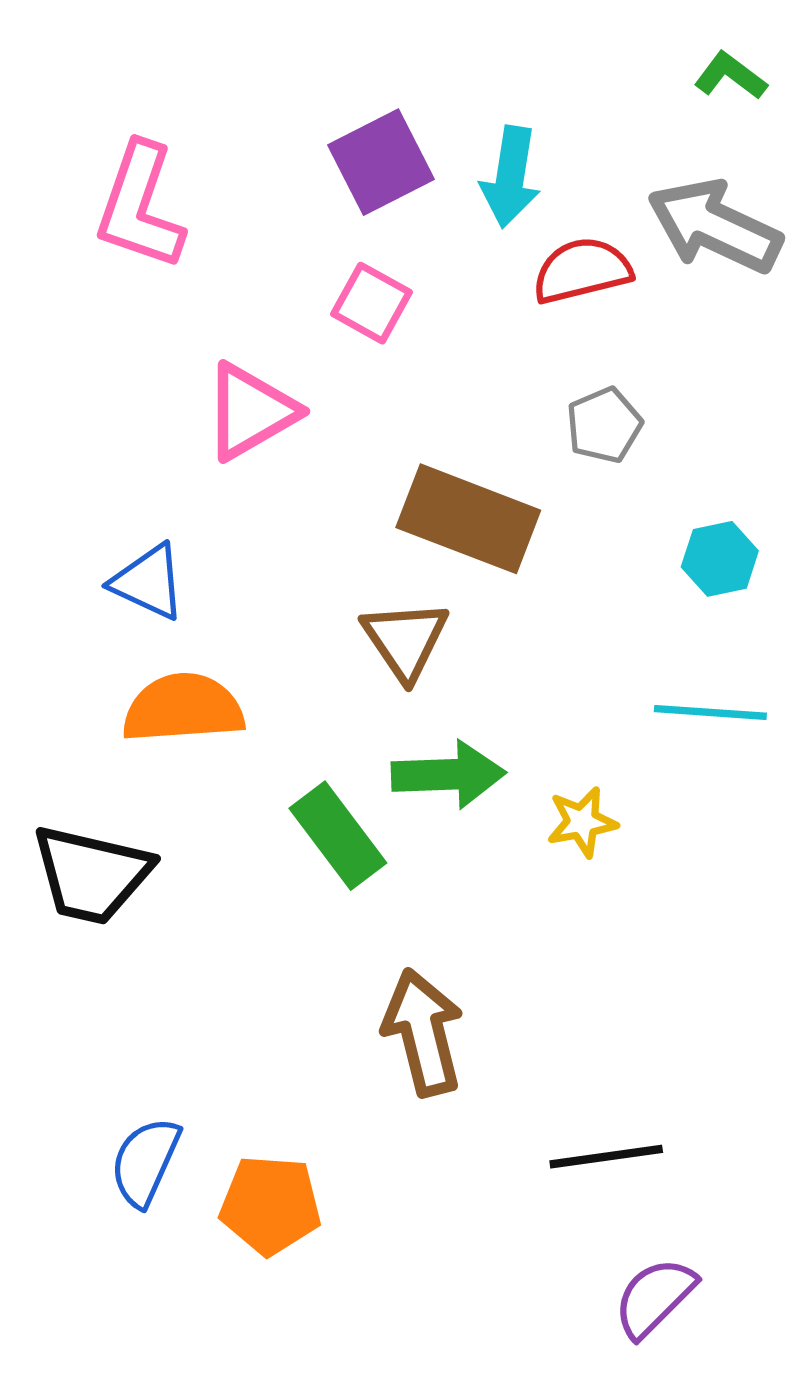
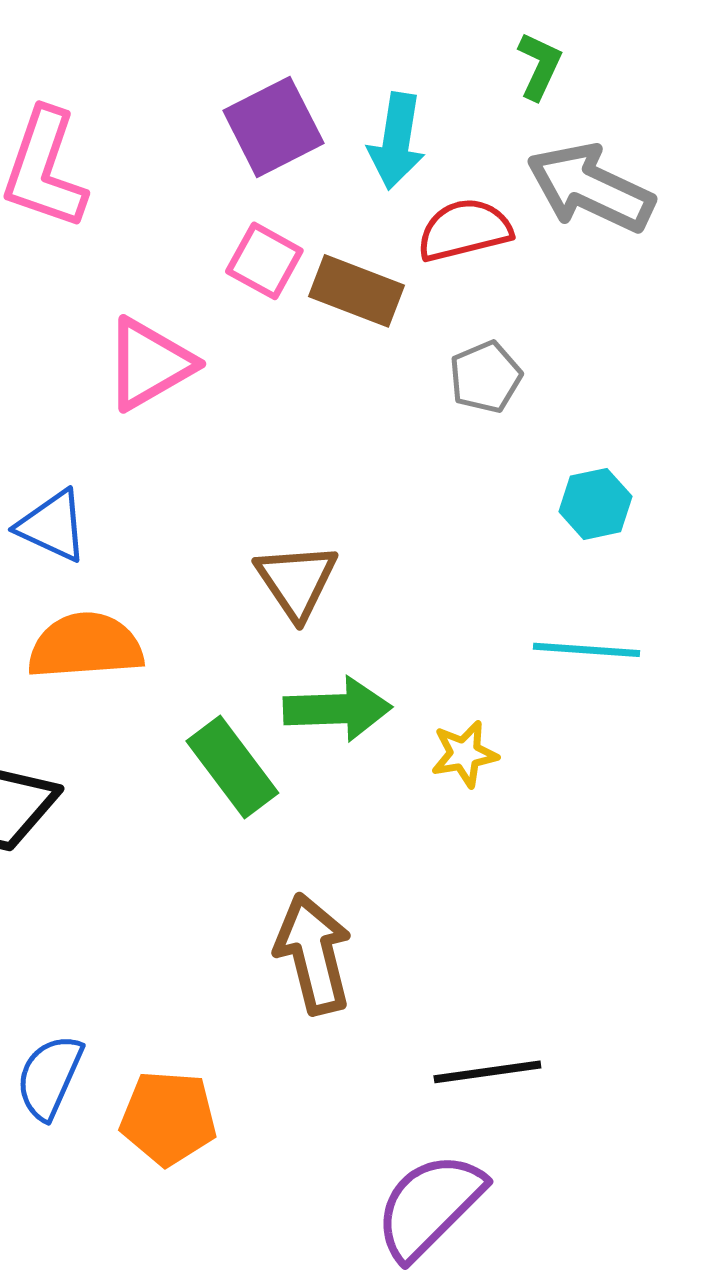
green L-shape: (730, 76) -> (539, 66), moved, turned 78
brown rectangle: (468, 519) -> (356, 291), moved, size x0.7
purple semicircle: (655, 1298) -> (429, 1206), moved, size x1.4

